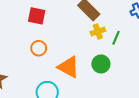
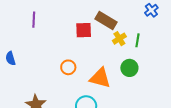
red square: (37, 16) -> (84, 30), moved

